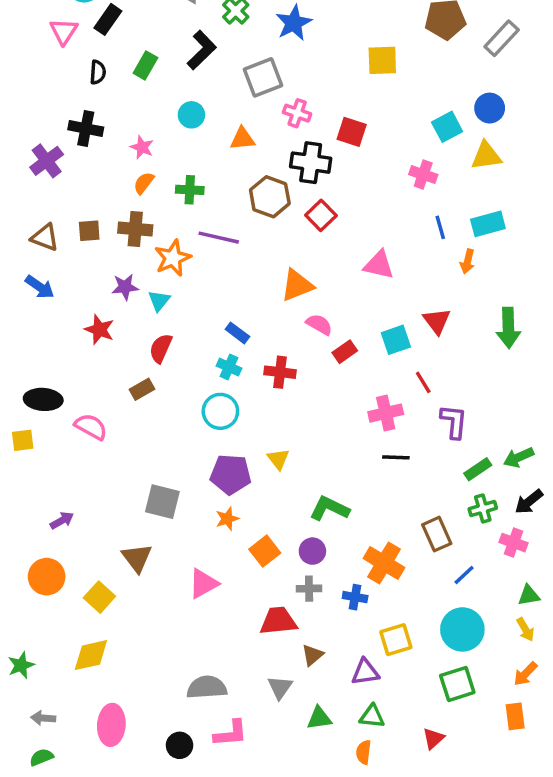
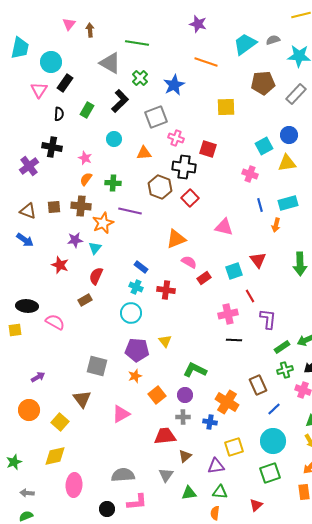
pink ellipse: (111, 725) -> (74, 485), moved

